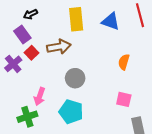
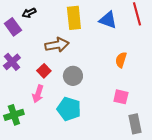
purple rectangle: (22, 35) -> (13, 27), moved
red square: (31, 53) -> (44, 71), moved
green cross: (27, 117) -> (14, 115), moved

